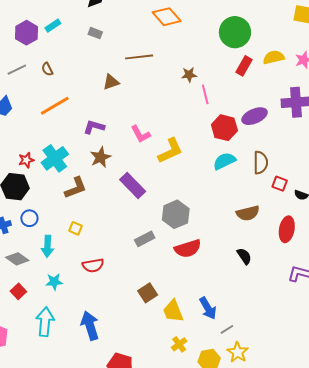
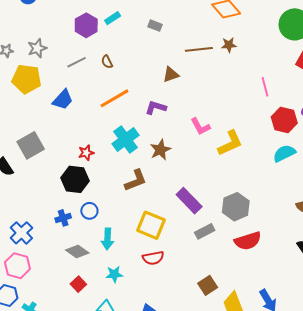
brown star: (189, 75) -> (229, 45), moved
purple L-shape: (94, 127) -> (156, 108), moved
cyan cross: (55, 158) -> (126, 139), moved
purple rectangle: (133, 185) -> (189, 201), moved
yellow square: (75, 228) -> (151, 225), moved, size x2.0

